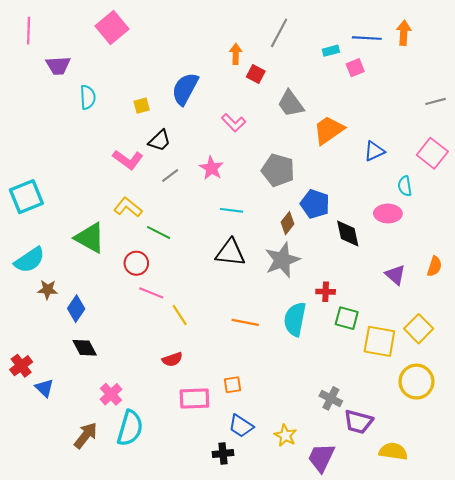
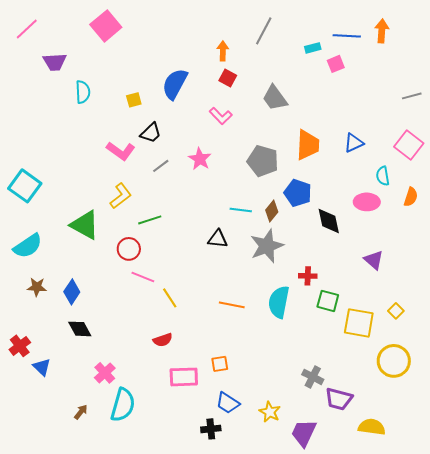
pink line: (29, 31) -> (27, 29), turned 45
red square: (256, 74) -> (228, 78), moved
orange trapezoid: (329, 130) -> (308, 145), moved, turned 128
cyan square: (26, 197) -> (25, 186), turned -32
yellow L-shape: (128, 207) -> (121, 196), turned 104
cyan line: (231, 210) -> (241, 210), moved
green line: (159, 233) -> (150, 220), turned -45
black triangle: (230, 253) -> (218, 239), size x0.7
orange semicircle: (434, 266) -> (411, 197), moved
brown star: (48, 290) -> (37, 287), moved
yellow square: (419, 329) -> (396, 311), size x0.6
brown arrow: (86, 435) -> (81, 412), size x0.6

